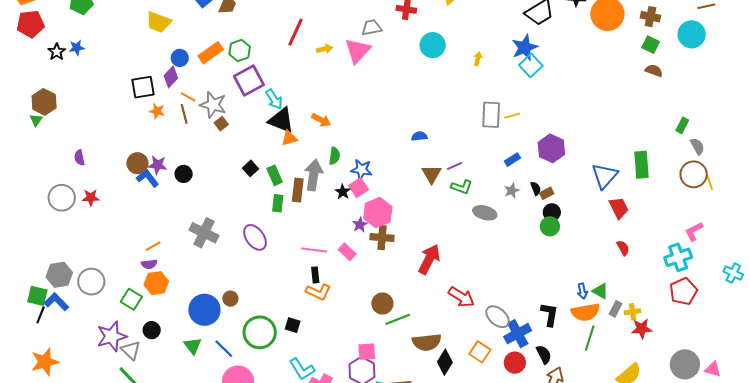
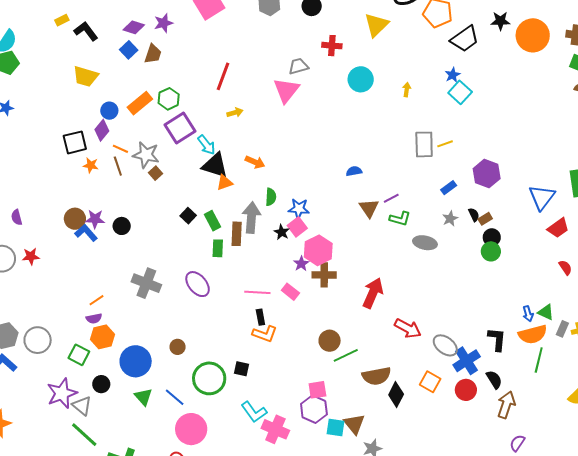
blue star: (525, 48) -> (453, 75), size x0.6
yellow arrow: (325, 49) -> (235, 113), moved
red trapezoid: (619, 208) -> (558, 228), turned 85
blue circle: (204, 310) -> (136, 361), moved

